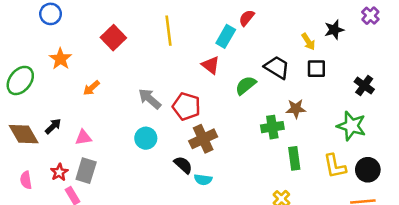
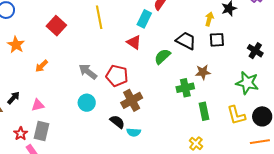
yellow arrow: (308, 42) -> (209, 19), turned -128

